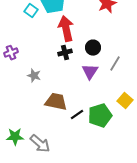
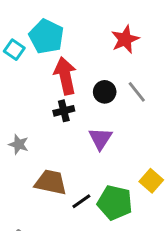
black circle: (93, 48) -> (105, 92), moved
gray line: (115, 64) -> (137, 92), moved, turned -70
green pentagon: (100, 116) -> (115, 203), turned 30

